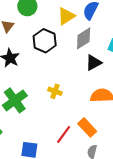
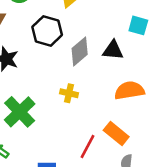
gray diamond: (84, 38) -> (80, 51), moved
black triangle: (94, 63) -> (113, 50), turned 42

